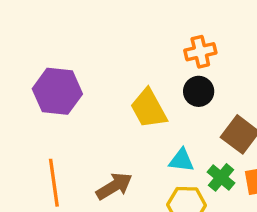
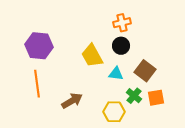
cyan triangle: (181, 160) -> (116, 74), moved
orange line: (54, 183) -> (37, 84), moved

